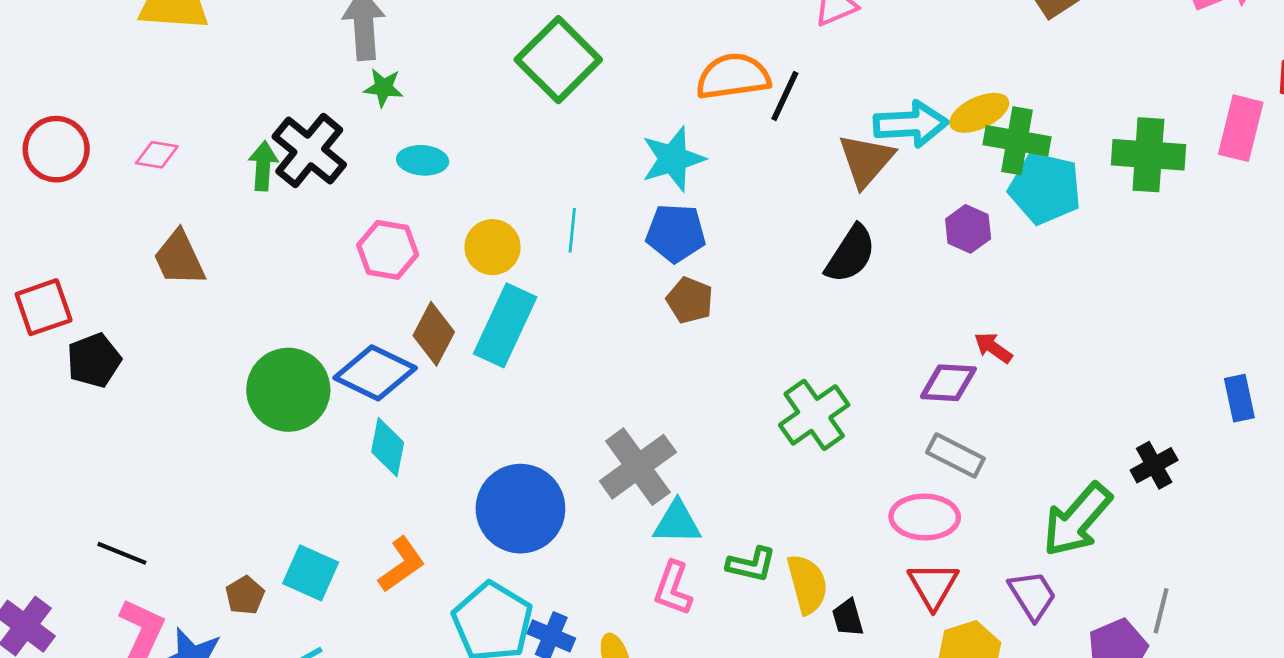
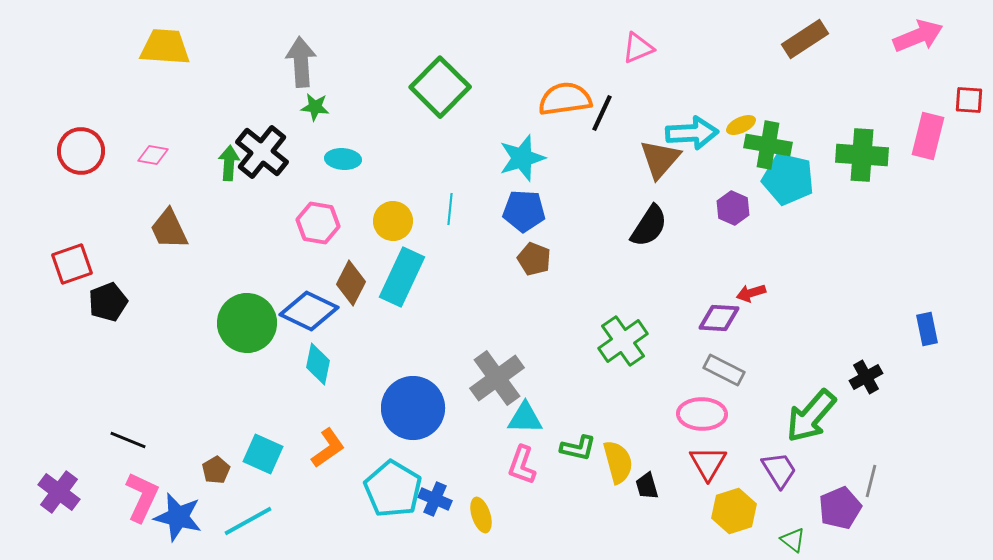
yellow ellipse: (979, 113) -> (741, 125), size x0.7
red arrow: (993, 348) -> (751, 293), turned -52

